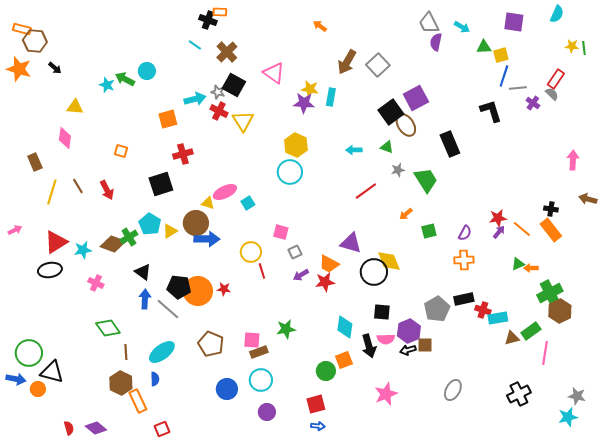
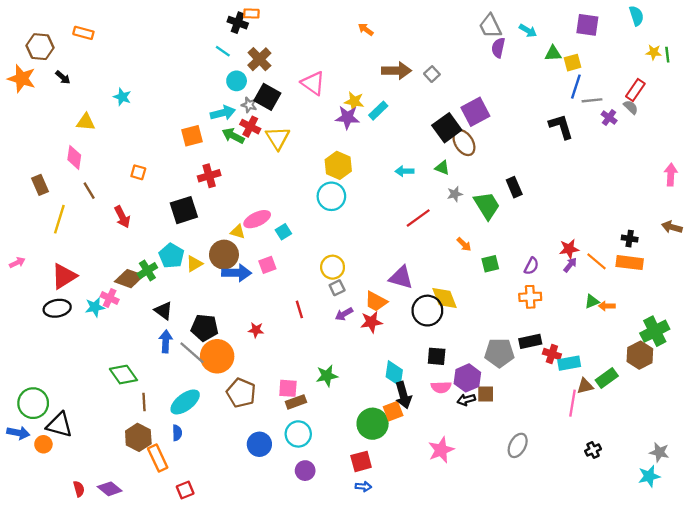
cyan semicircle: (557, 14) -> (636, 16), turned -42
orange rectangle: (22, 29) -> (83, 33), moved
brown arrow: (347, 62) -> (397, 71), turned -120
gray square: (378, 65) -> (432, 74), size x0.6
cyan circle: (147, 71) -> (237, 81), moved
green arrow: (125, 79) -> (233, 136), moved
cyan rectangle: (331, 97) -> (378, 111), turned 36
black rectangle: (450, 144) -> (514, 187), moved, size x0.7
pink arrow: (573, 160) -> (671, 175), moved
brown line: (78, 186) -> (89, 191), moved
orange arrow: (406, 214) -> (464, 244), turned -96
orange rectangle: (551, 230) -> (630, 263), turned -45
pink square: (281, 232) -> (267, 265), moved, turned -35
cyan star: (83, 250) -> (95, 307), moved
yellow circle: (251, 252) -> (333, 267), moved
pink cross: (96, 283) -> (110, 298), moved
orange circle: (198, 291) -> (217, 356), moved
green cross: (550, 293) -> (655, 331), moved
gray pentagon: (437, 309) -> (499, 353), turned 30
black arrow: (369, 346) -> (403, 395), moved
pink line: (545, 353) -> (572, 403), moved
green circle: (326, 371) -> (373, 424), size x1.4
black cross: (519, 394) -> (593, 450), size x0.6

